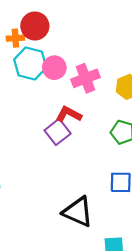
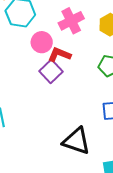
pink circle: (54, 68) -> (42, 42), moved

